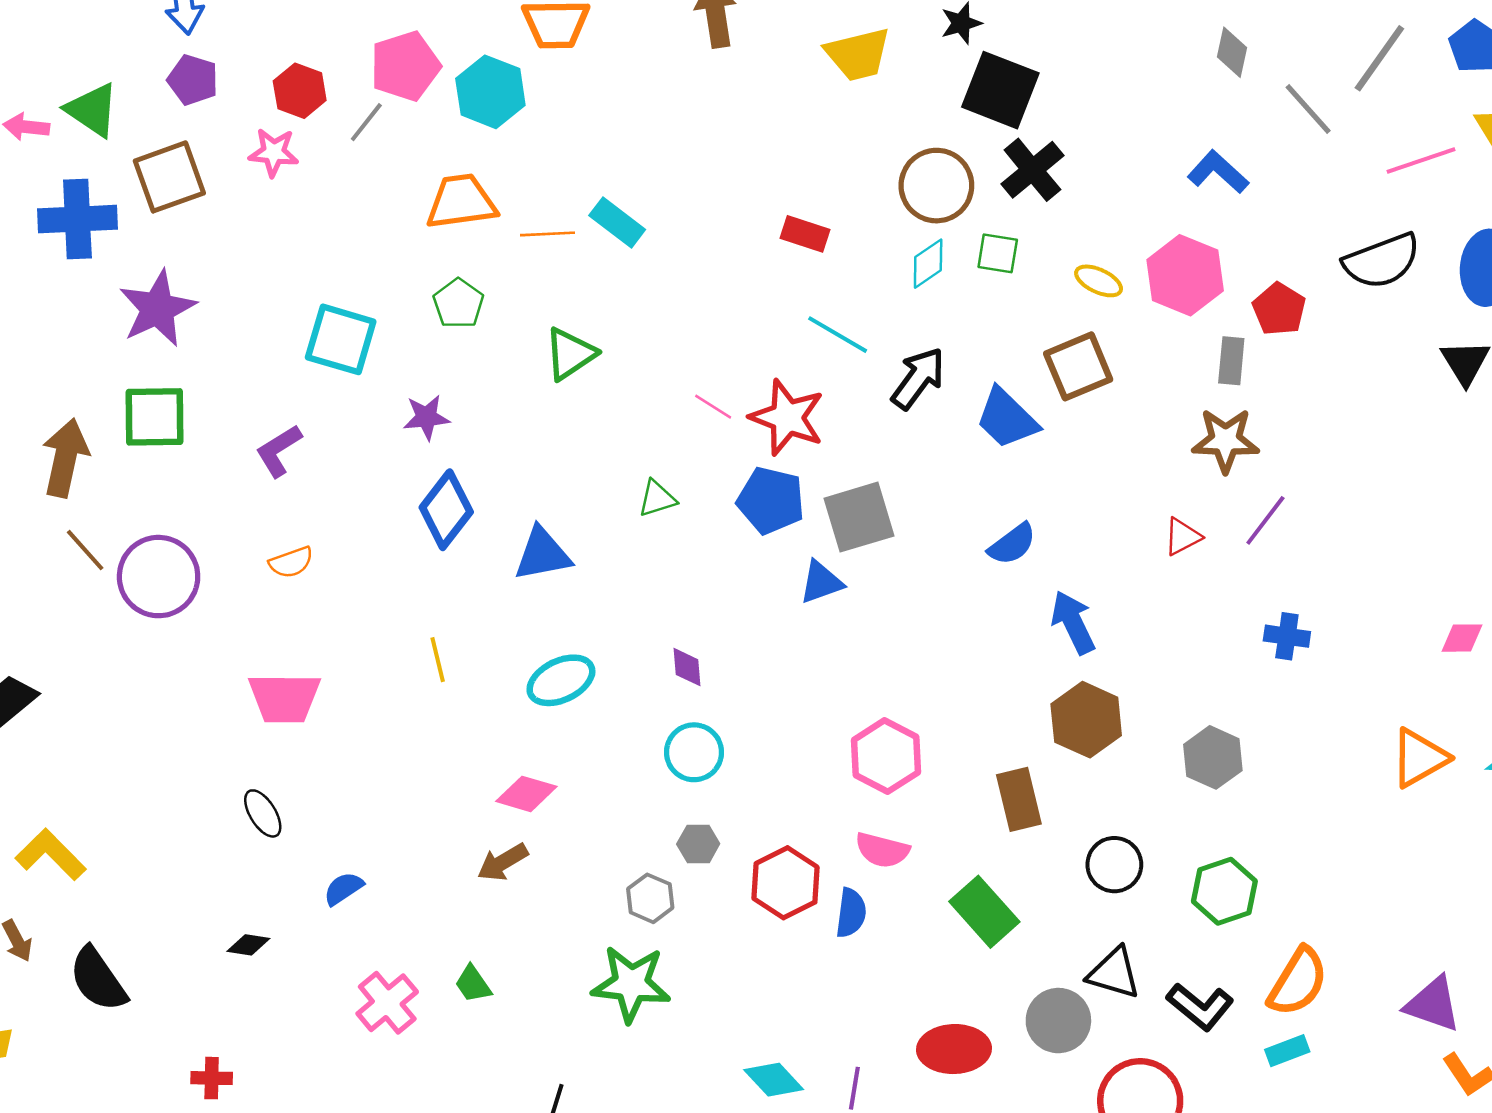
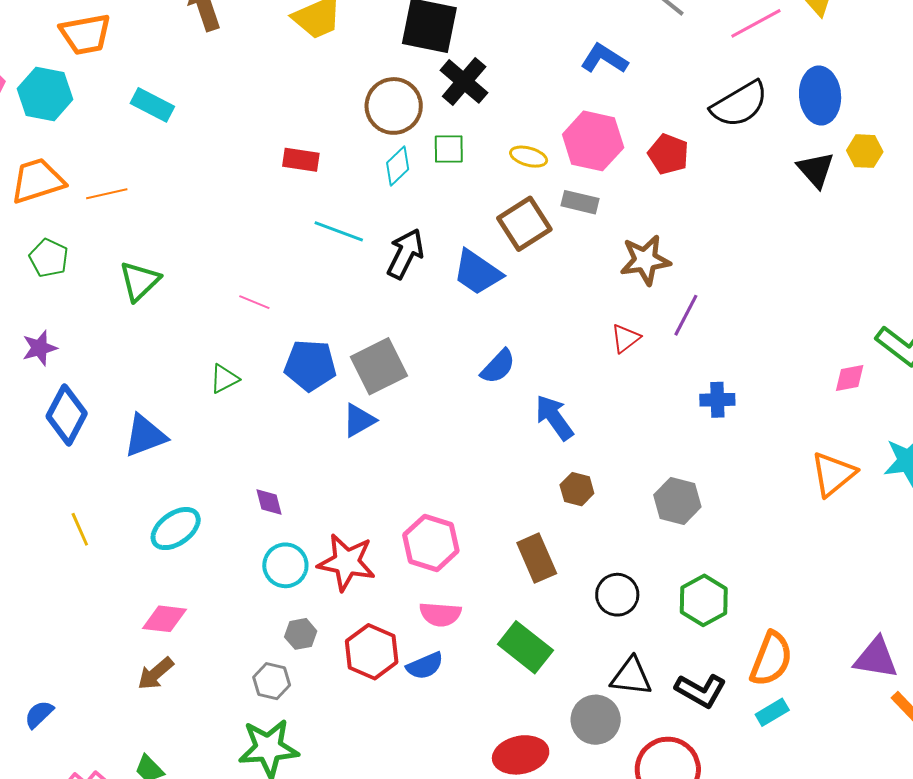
cyan rectangle: (617, 222) -> (152, 105), moved
gray rectangle: (1231, 361) -> (580, 202), moved, turned -72
red star: (787, 417) -> (347, 562), moved
brown hexagon: (1086, 720) -> (577, 489), size x0.6
blue semicircle: (851, 913) -> (425, 666), turned 69

